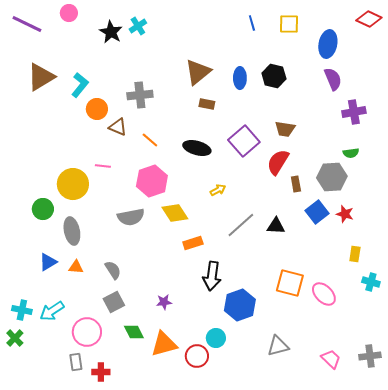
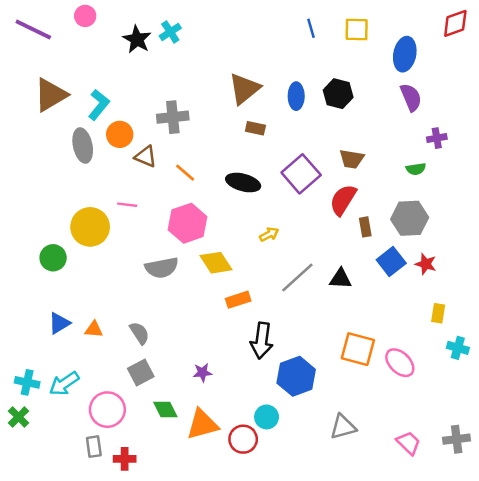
red diamond: (369, 19) -> (455, 23), turned -45
purple cross: (354, 112) -> (437, 138), size x0.7
green semicircle: (351, 153) -> (416, 169), moved
gray ellipse: (72, 231) -> (83, 145), moved

